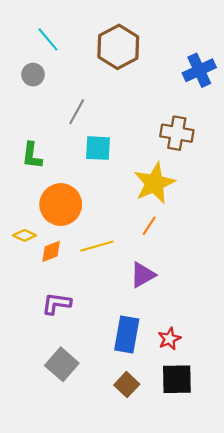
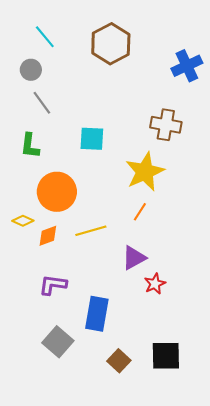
gray line: (77, 112) -> (42, 103), moved, turned -65
blue rectangle: (127, 334) -> (97, 314), moved
red star: (169, 339) -> (155, 284), moved

